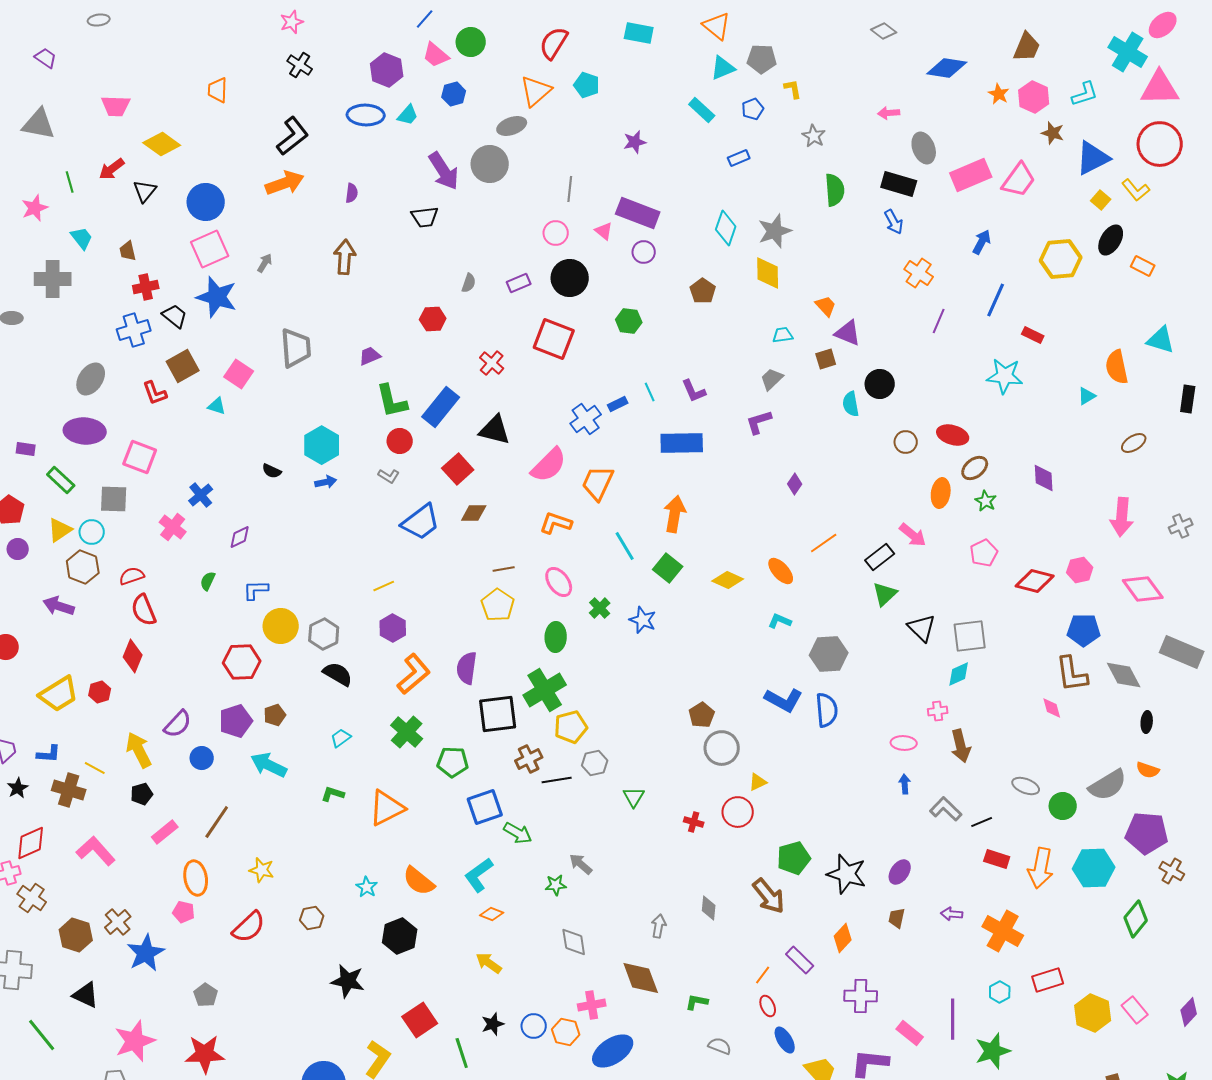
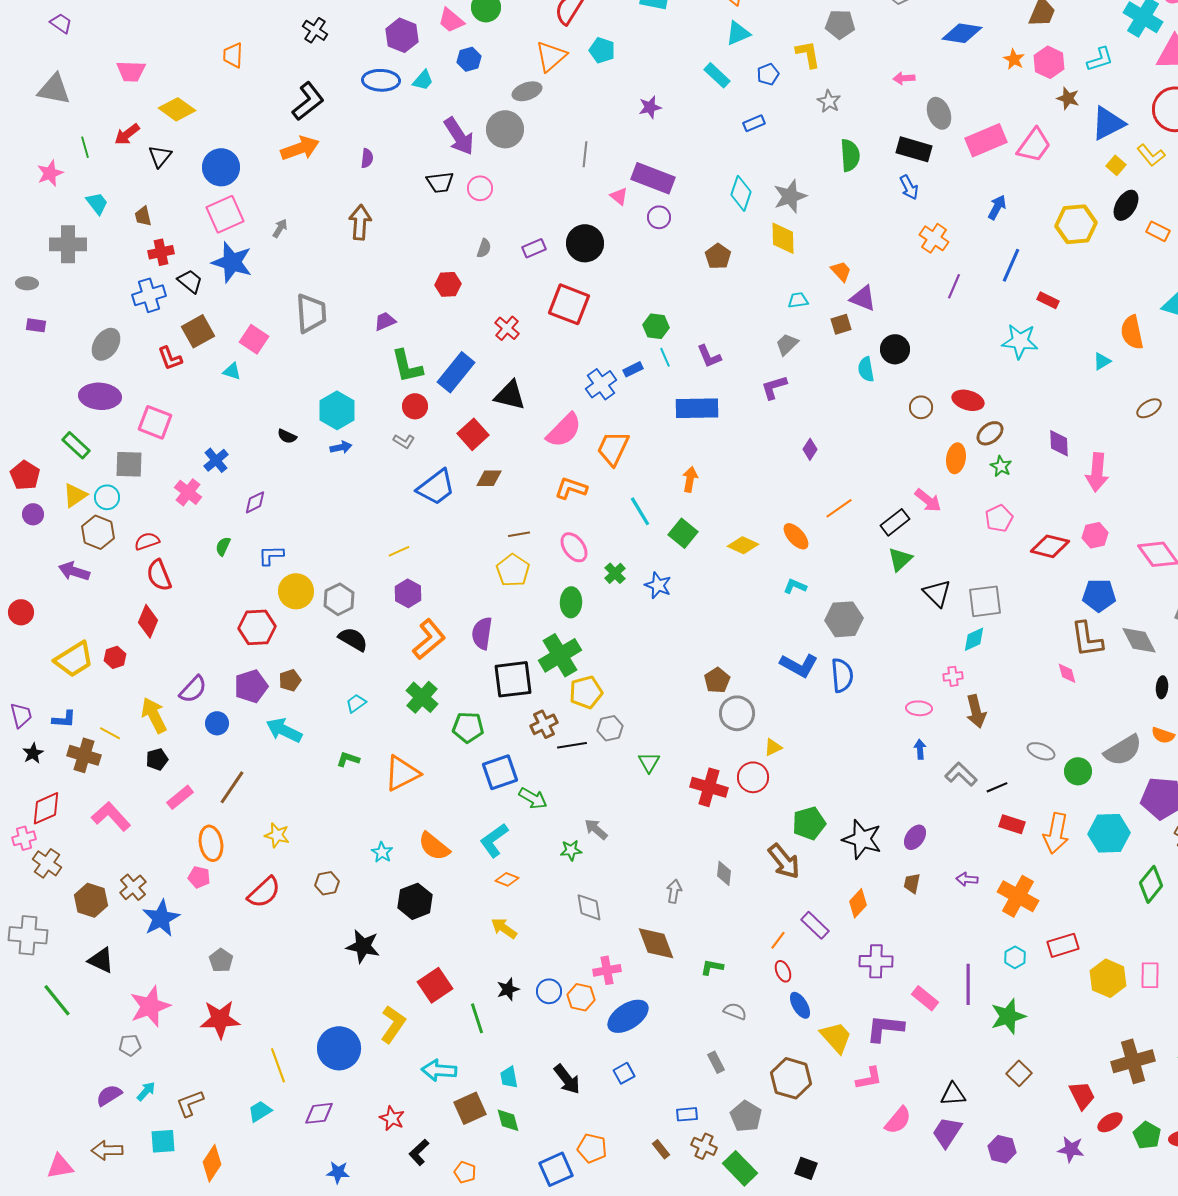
gray pentagon: (762, 59) -> (840, 24), moved
yellow L-shape: (793, 89) -> (808, 54), size x1.4
pink circle: (556, 233) -> (480, 188), moved
green hexagon: (629, 321) -> (656, 326), moved
purple rectangle: (26, 449) -> (36, 325), moved
orange arrow: (675, 514) -> (690, 479), size x0.7
pink arrow: (1122, 517) -> (1097, 472), moved
red cross: (694, 822) -> (709, 787), size x1.8
pink rectangle: (1135, 1010) -> (1150, 975), turned 40

